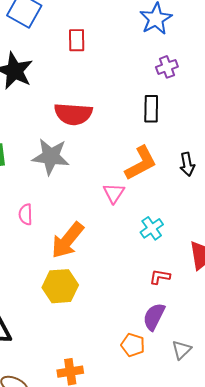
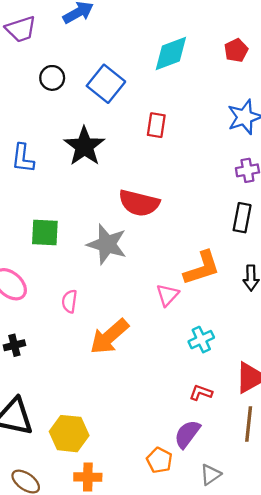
black rectangle: (151, 109) -> (242, 218), moved
yellow hexagon: (60, 286) -> (69, 434), moved

